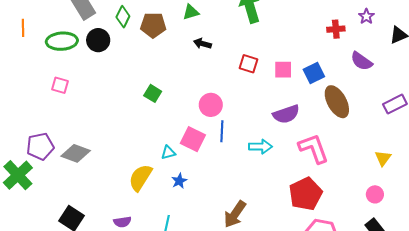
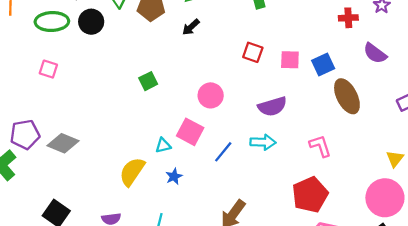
black arrow: (202, 44) -> (191, 27), moved, turned -60
green square: (153, 93) -> (148, 81), turned 30
purple semicircle: (286, 114) -> (272, 106), moved
blue line: (222, 131) -> (223, 152), moved, turned 35
pink L-shape: (314, 148) -> (320, 146), size x0.7
pink circle: (375, 194) -> (385, 198), size x2.0

